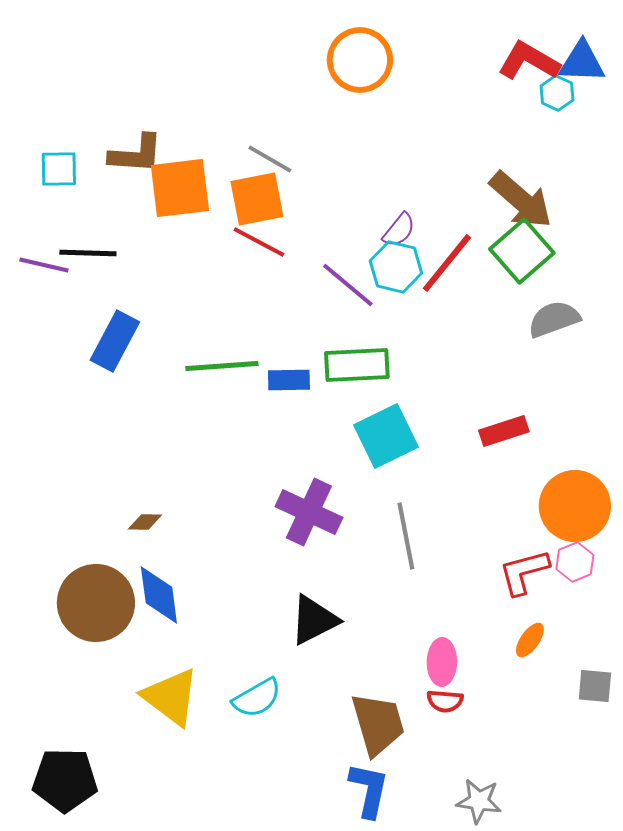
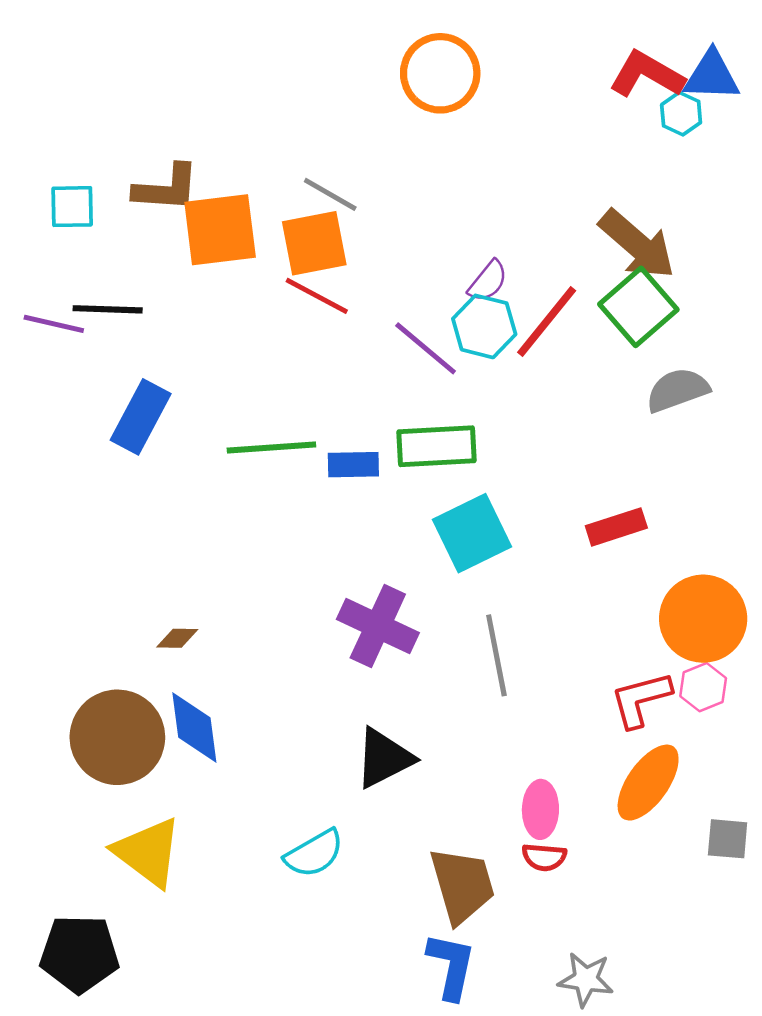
orange ellipse: (530, 640) -> (648, 783), size x1.8
yellow triangle: (171, 697) -> (148, 852), moved

